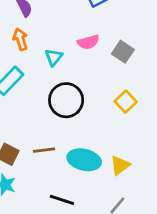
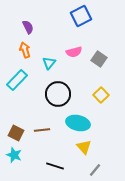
cyan ellipse: (84, 160) -> (78, 123), moved
yellow triangle: (120, 165) -> (84, 147), moved, turned -35

